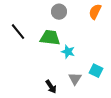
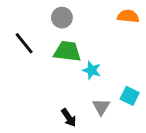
gray circle: (59, 12) -> (62, 18), moved
orange semicircle: (95, 12) -> (128, 16), turned 70

